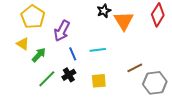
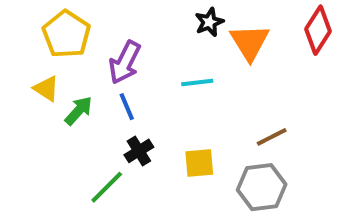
cyan line: (98, 50) -> (197, 83), moved
blue line: (73, 54) -> (127, 107), moved
green line: (47, 79) -> (107, 187), moved
gray hexagon: (155, 83) -> (262, 187), moved

